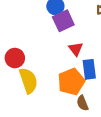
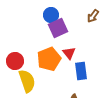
orange pentagon: (71, 82) -> (49, 59), moved

